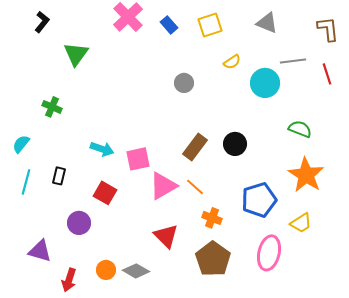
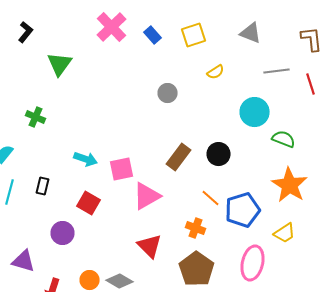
cyan circle: (265, 83) -> (254, 112), moved
orange line: (195, 187) -> (210, 198), moved

